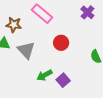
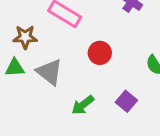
purple square: (63, 80) -> (126, 101), moved

